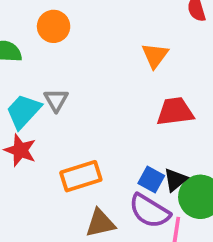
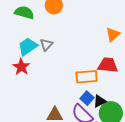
orange triangle: (155, 55) -> (113, 34), moved
orange rectangle: (81, 176) -> (87, 77), moved

